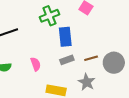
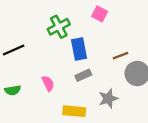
brown line: (91, 58) -> (121, 56), moved
gray star: (87, 82) -> (108, 99), turned 30

